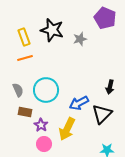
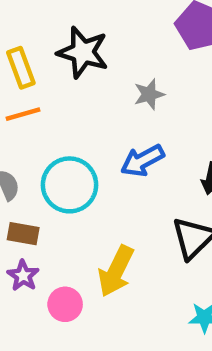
gray star: (80, 39) -> (149, 94), moved
blue arrow: (79, 103) -> (142, 161), moved
purple star: (41, 125) -> (23, 276), moved

